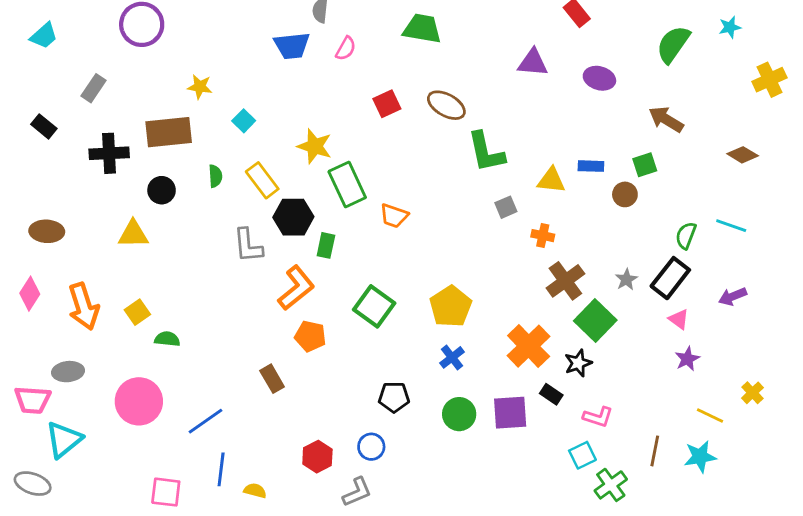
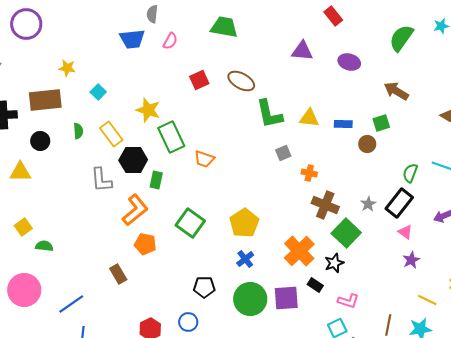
yellow triangle: (551, 180) -> (309, 118), moved
brown cross: (565, 281) -> (325, 205), turned -32
green circle: (459, 414) -> (250, 299), size x1.4

